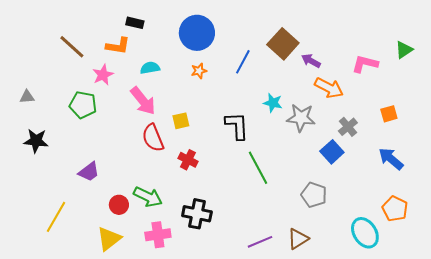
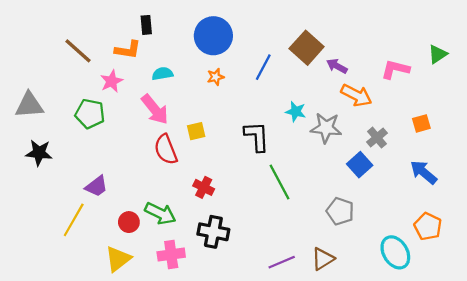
black rectangle: (135, 23) -> (146, 25), turned 72
gray triangle: (27, 97) -> (29, 105), size x1.8
red cross: (188, 160) -> (204, 187), moved
yellow line: (56, 217) -> (74, 220), moved

